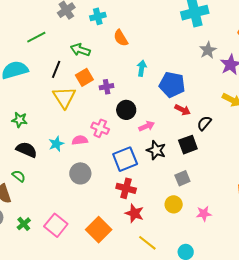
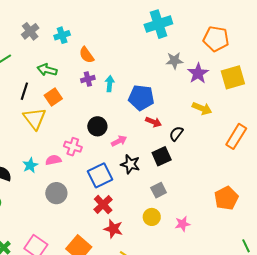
gray star: (208, 50) -> (174, 61), turned 30
purple cross: (107, 87) -> (88, 79), moved
red cross: (126, 188) -> (103, 205), turned 36

